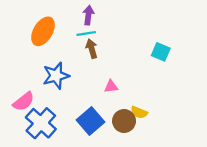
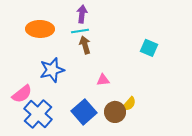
orange ellipse: (43, 31) -> (40, 29), turned 60
yellow semicircle: (139, 112) -> (129, 104), turned -70

